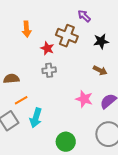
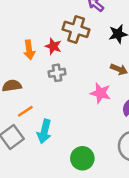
orange arrow: (27, 29) -> (29, 50), moved
pink star: (84, 99) -> (100, 93), moved

